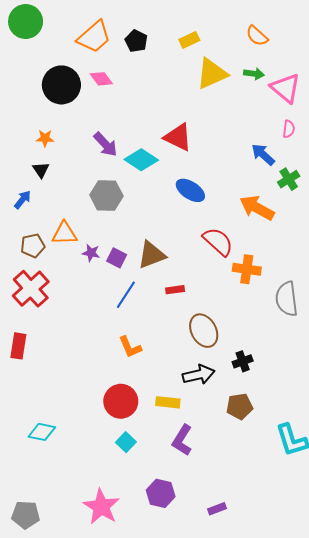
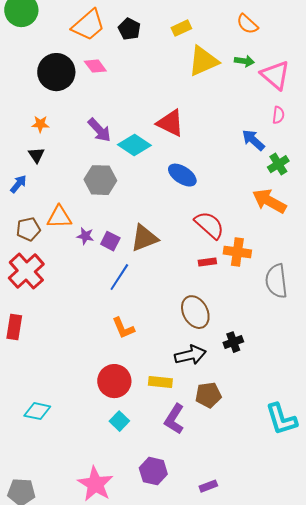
orange arrow: (257, 208) -> (269, 201), moved
red rectangle: (175, 290) -> (207, 262), moved
brown pentagon: (240, 406) -> (208, 395), moved

